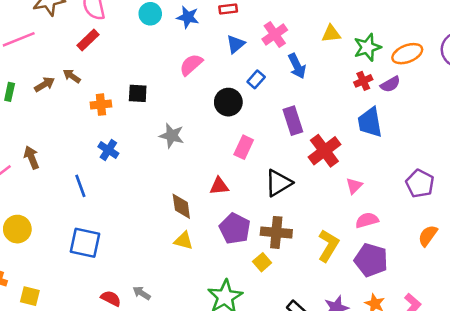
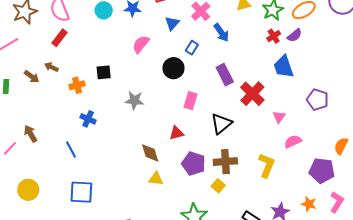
brown arrow: (45, 84) -> (32, 77), turned 77
purple pentagon: (420, 184) -> (318, 100), moved
purple pentagon: (371, 260) -> (322, 171), moved

